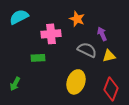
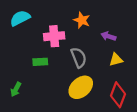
purple arrow: (102, 34) -> (108, 36), turned -48
gray semicircle: (87, 50) -> (79, 58), moved, turned 42
yellow ellipse: (76, 82) -> (81, 87), turned 30

